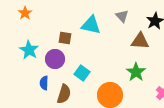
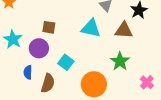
cyan triangle: (91, 25) -> (91, 28), moved

